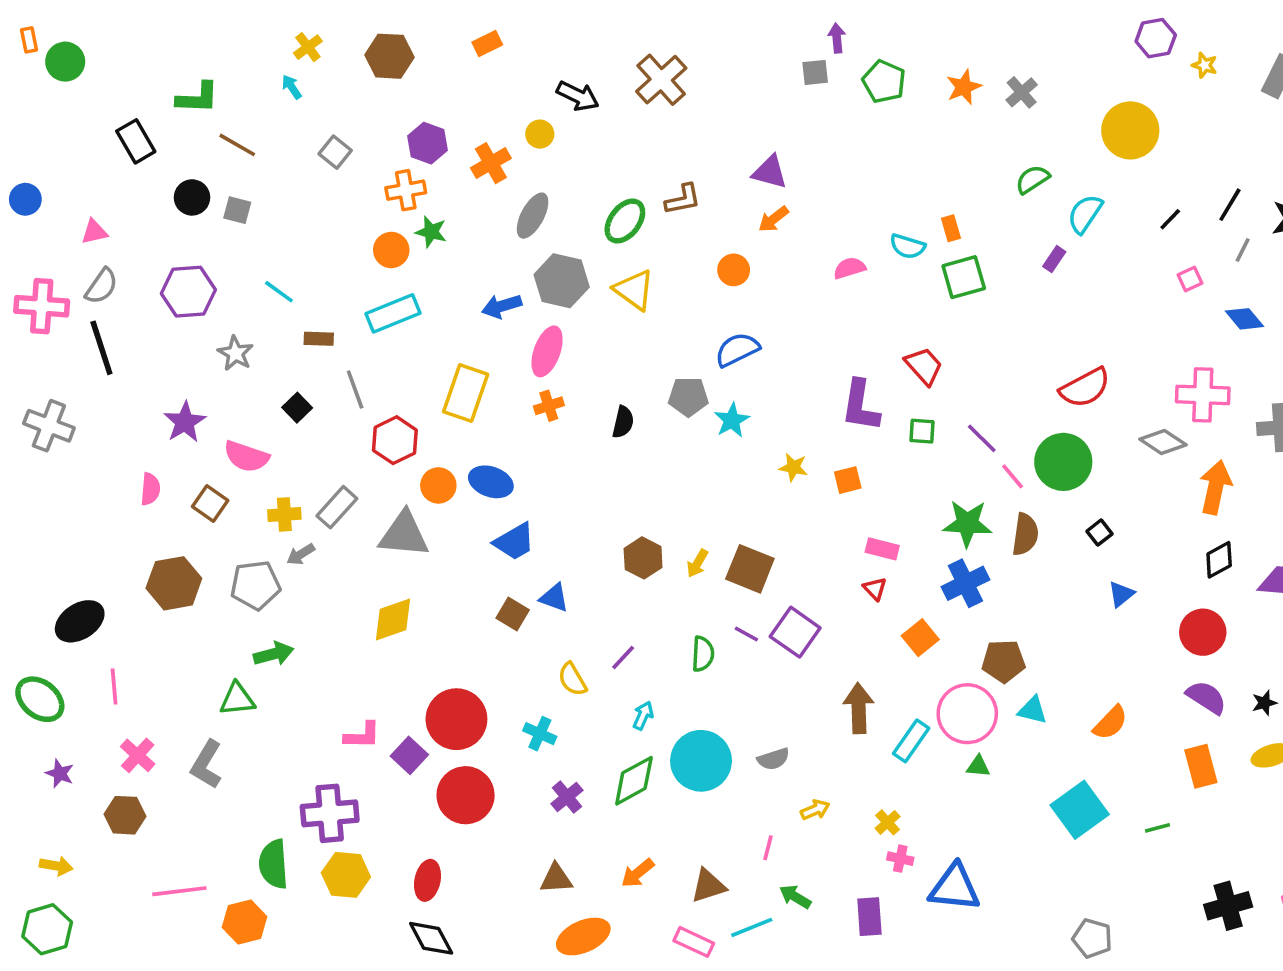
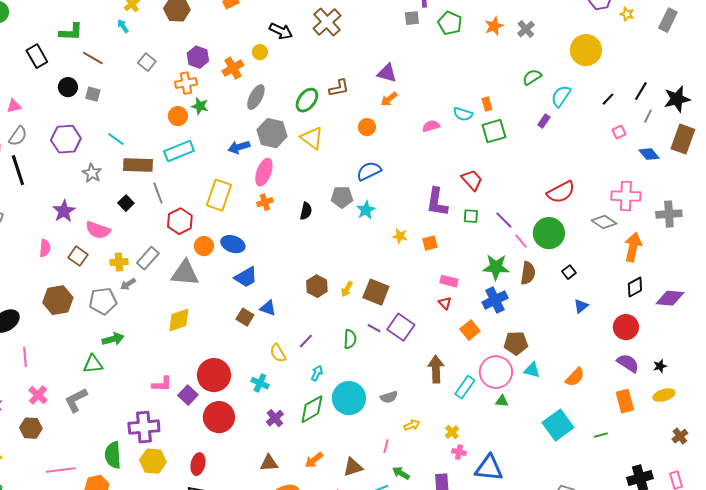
brown rectangle: (319, 339) -> (138, 165), size x1.8
gray L-shape: (206, 764) -> (76, 400), turned 32

